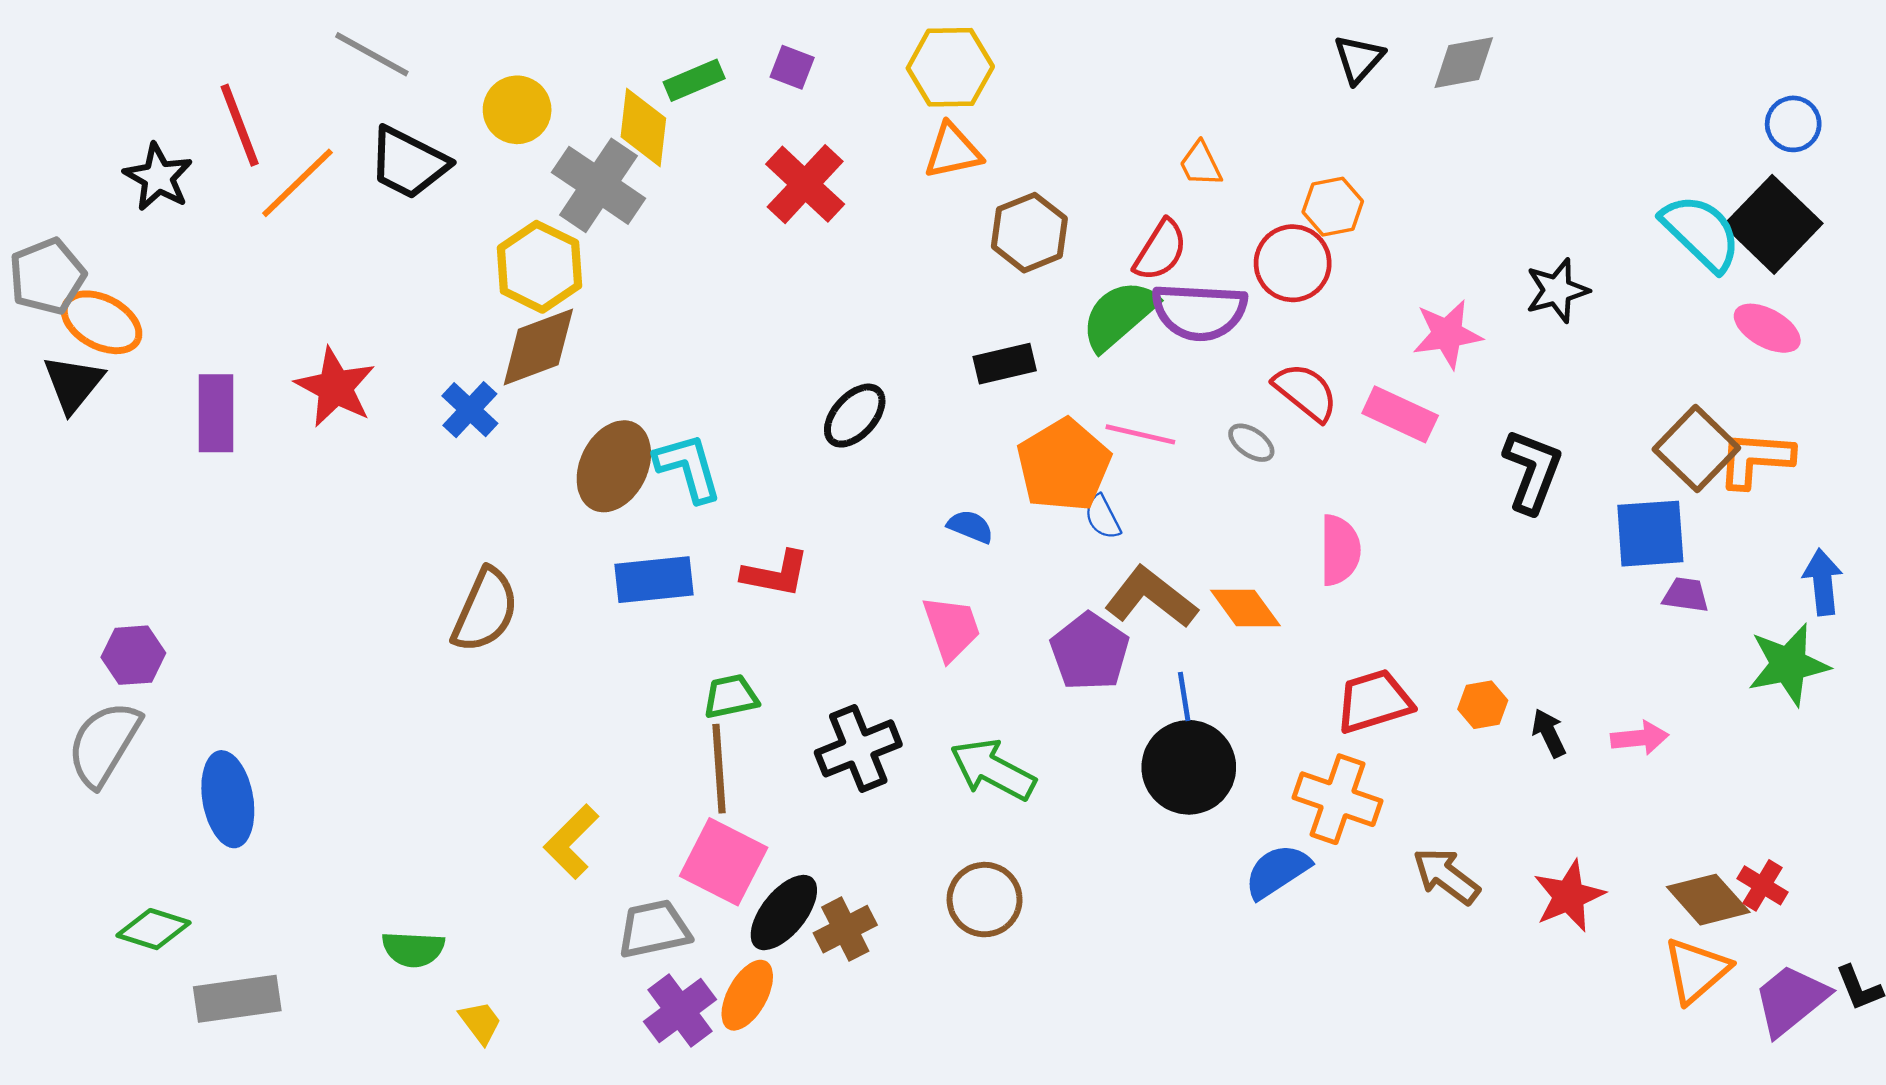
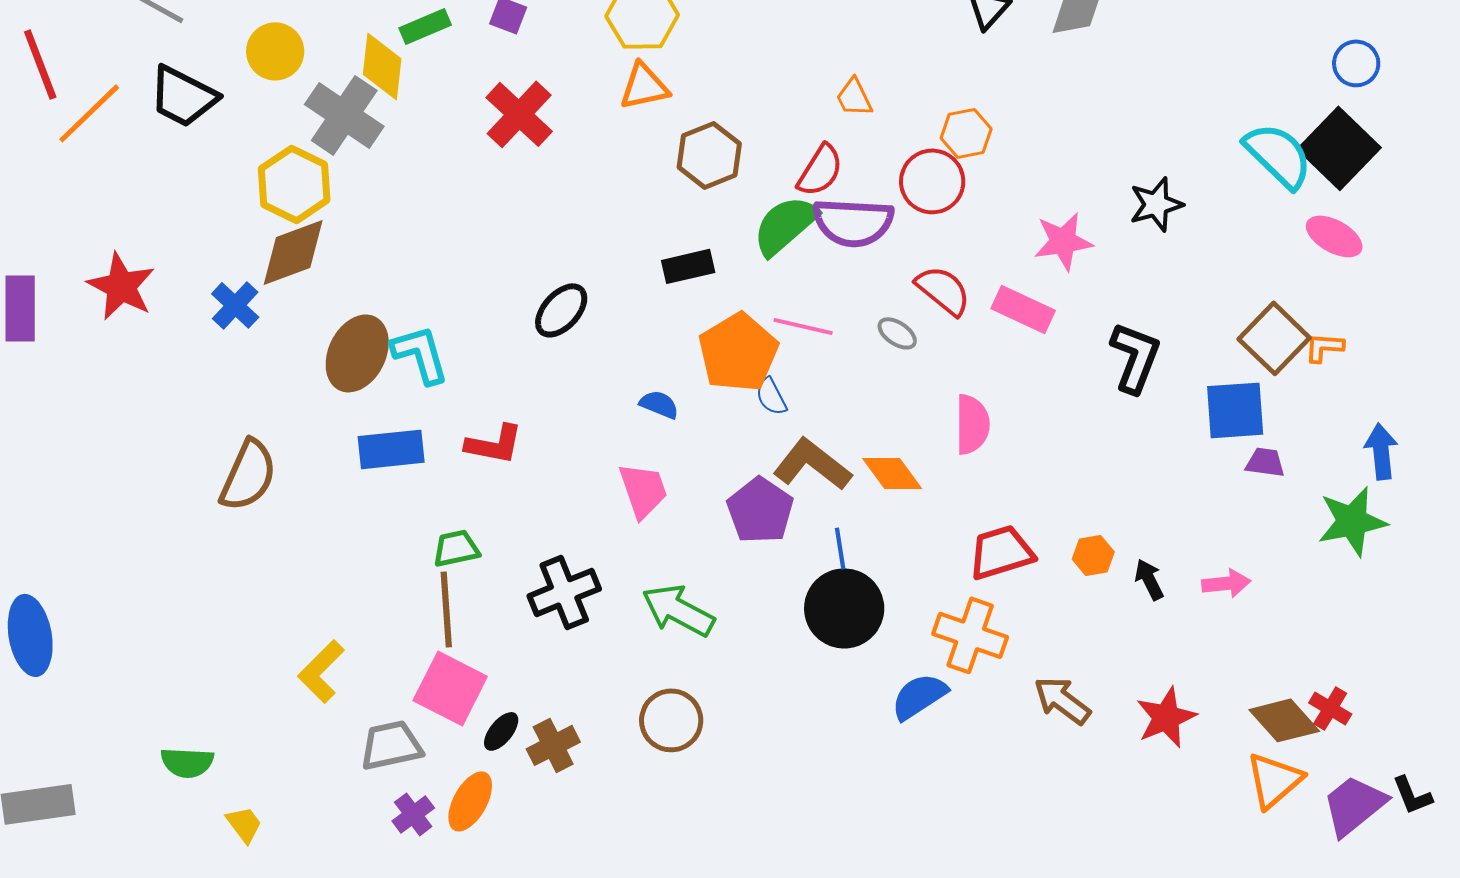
orange L-shape: (1755, 459) -> (1324, 347), size x0.6
black ellipse: (784, 913) -> (501, 731), size x0.6
purple cross: (680, 1011) -> (413, 814), size x0.7

